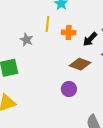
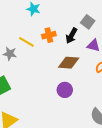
yellow line: (47, 24) -> (26, 42), moved, turned -49

